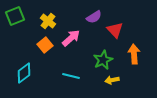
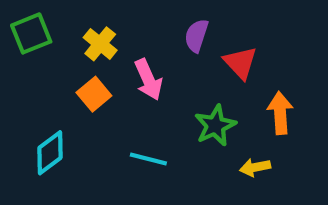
purple semicircle: (94, 17) -> (196, 36), turned 140
pink arrow: (71, 38) -> (148, 79), turned 108
yellow arrow: (112, 80) -> (255, 167), moved

